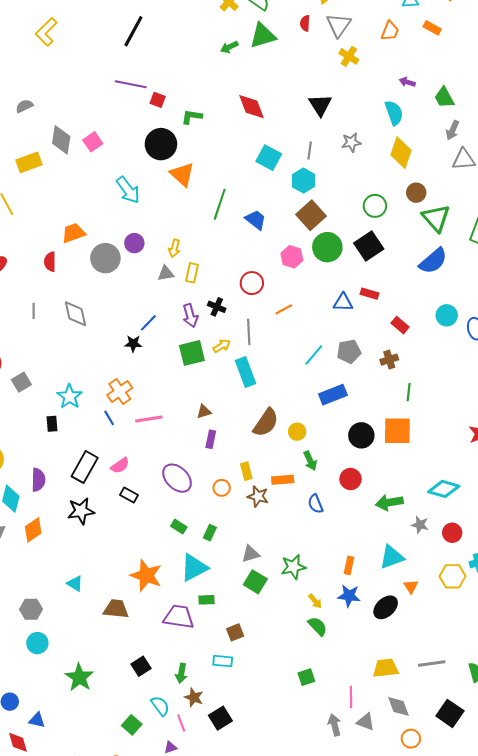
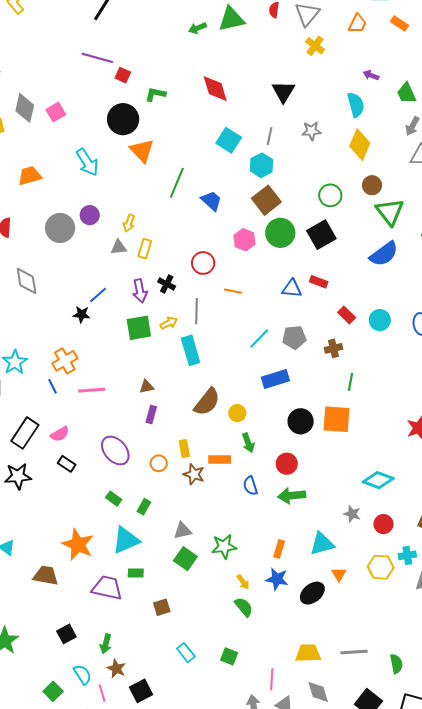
orange trapezoid: (74, 233) -> (30, 176), moved
orange line: (284, 309) -> (233, 291), turned 36
cyan circle: (447, 315) -> (380, 320), moved
green arrow: (389, 503) -> (292, 496), moved
cyan rectangle: (223, 661) -> (186, 653), moved, turned 42
green square: (306, 677) -> (229, 656), turned 36

